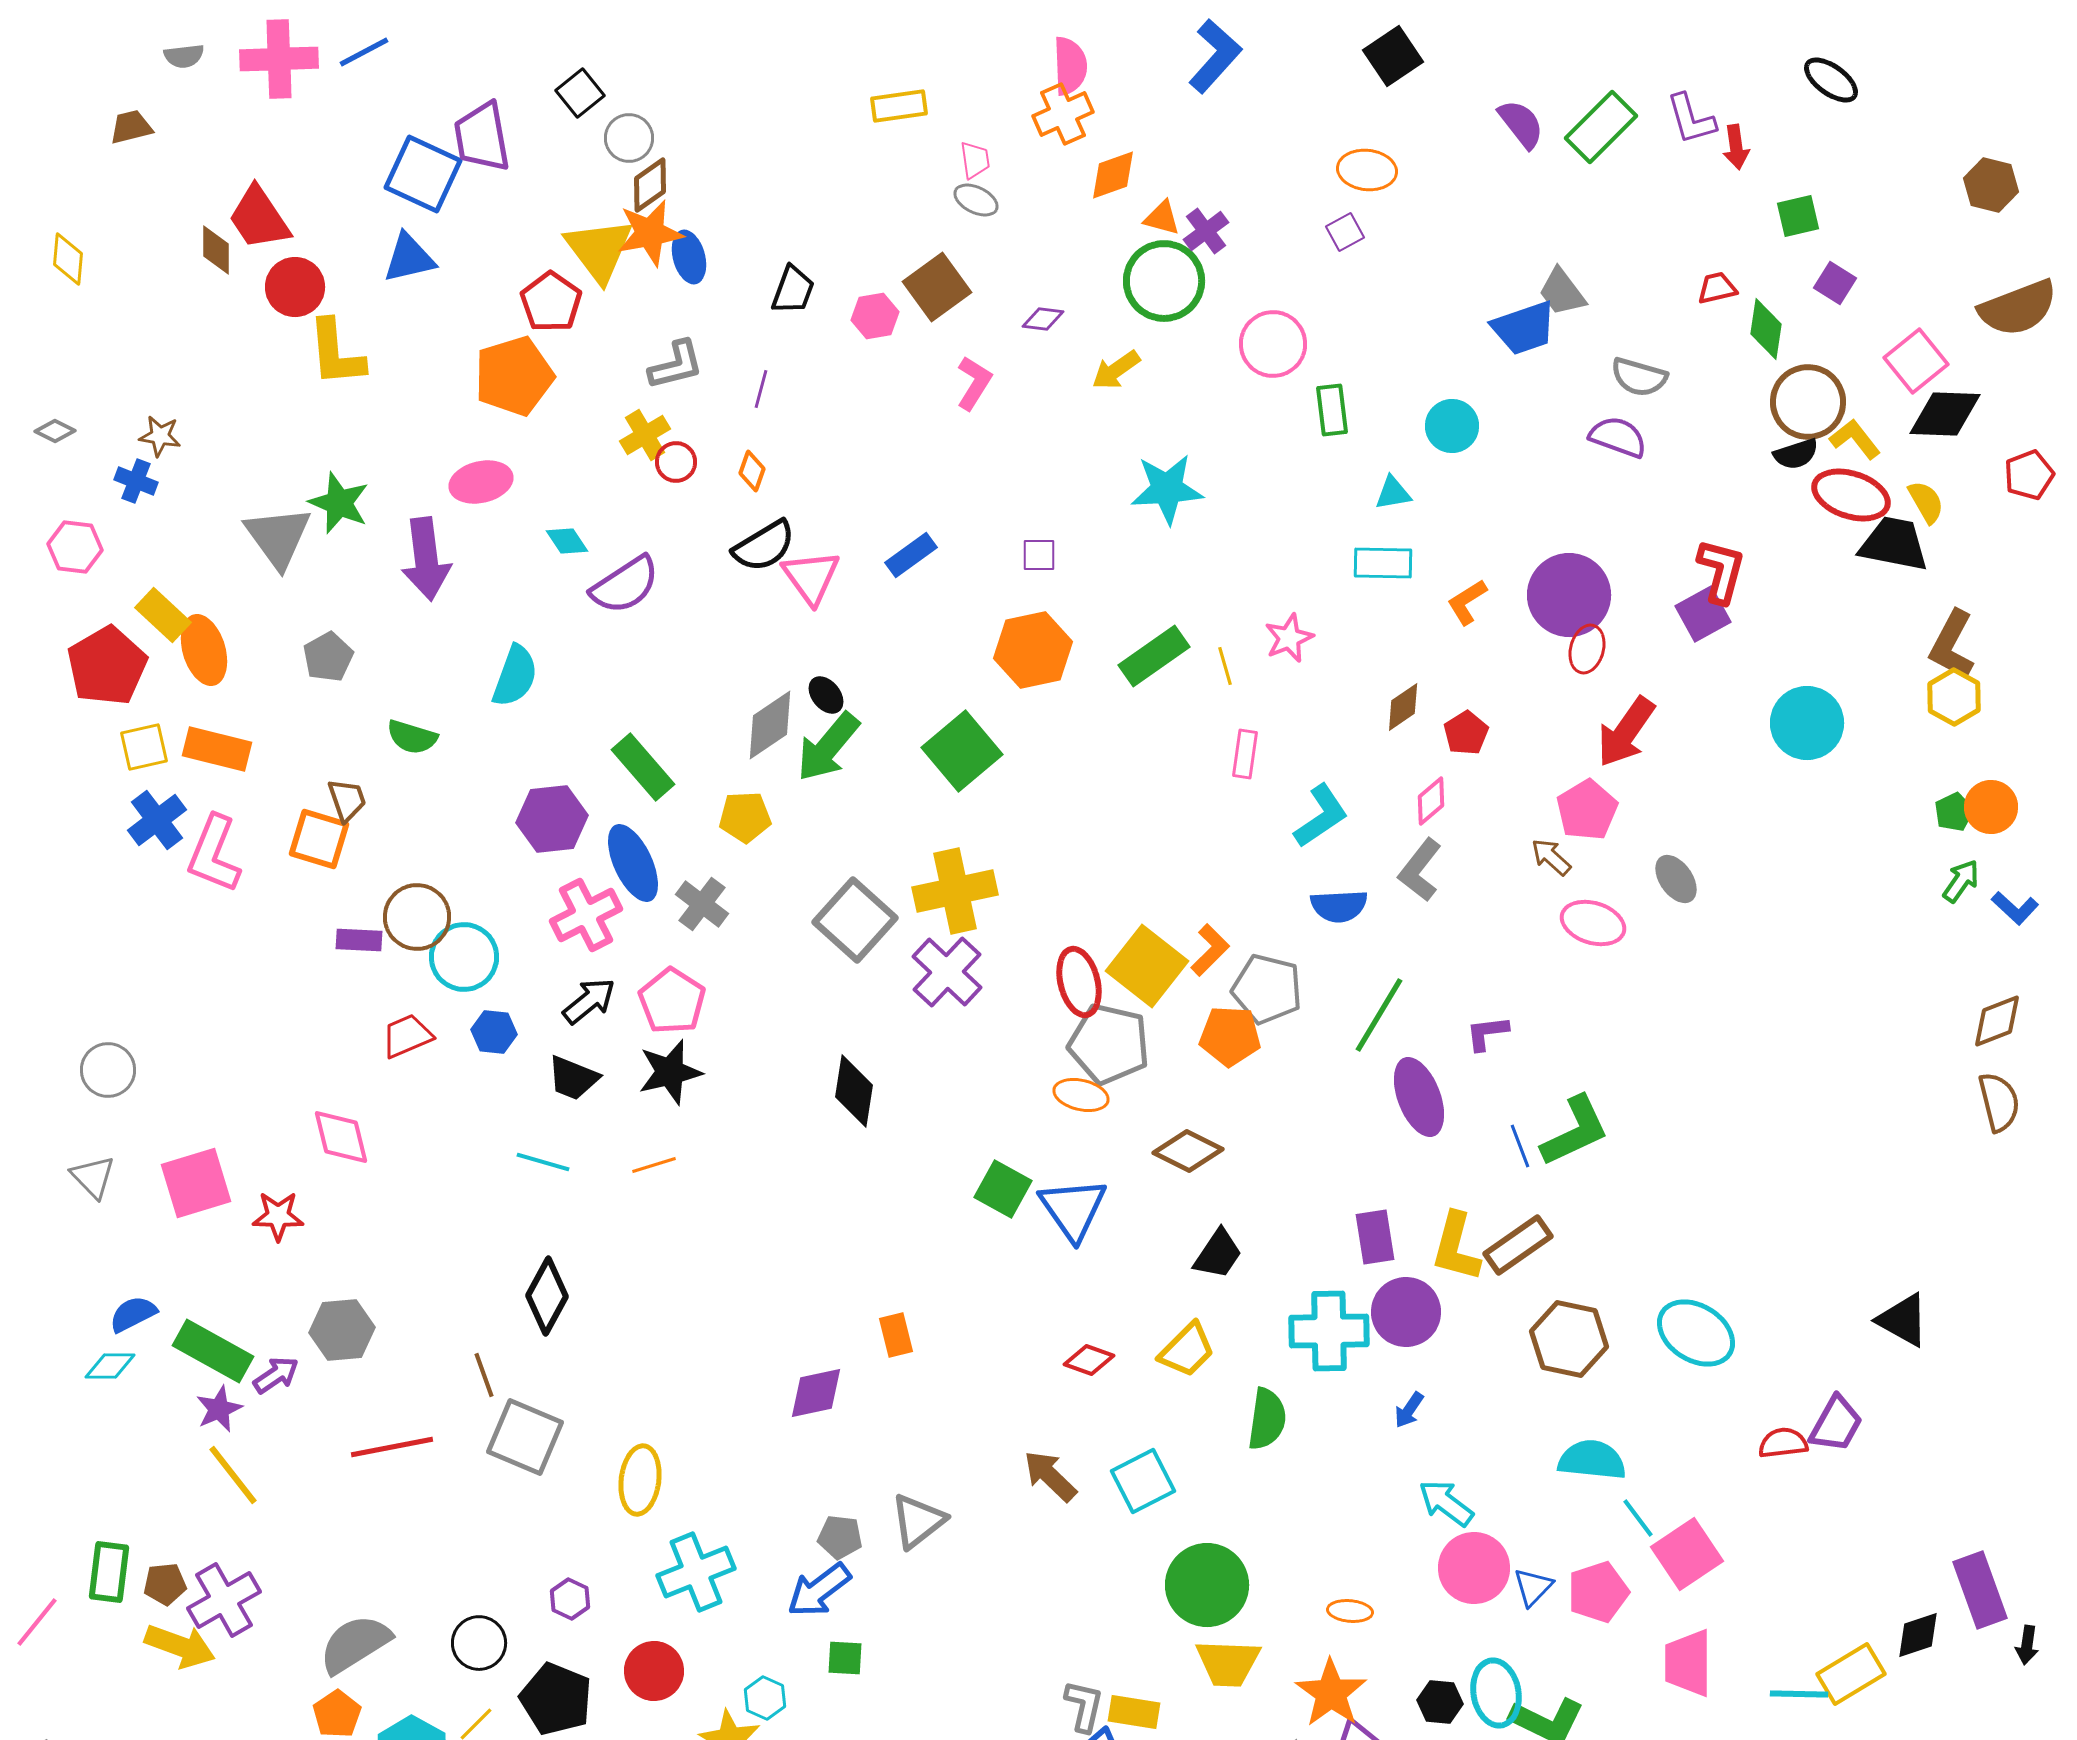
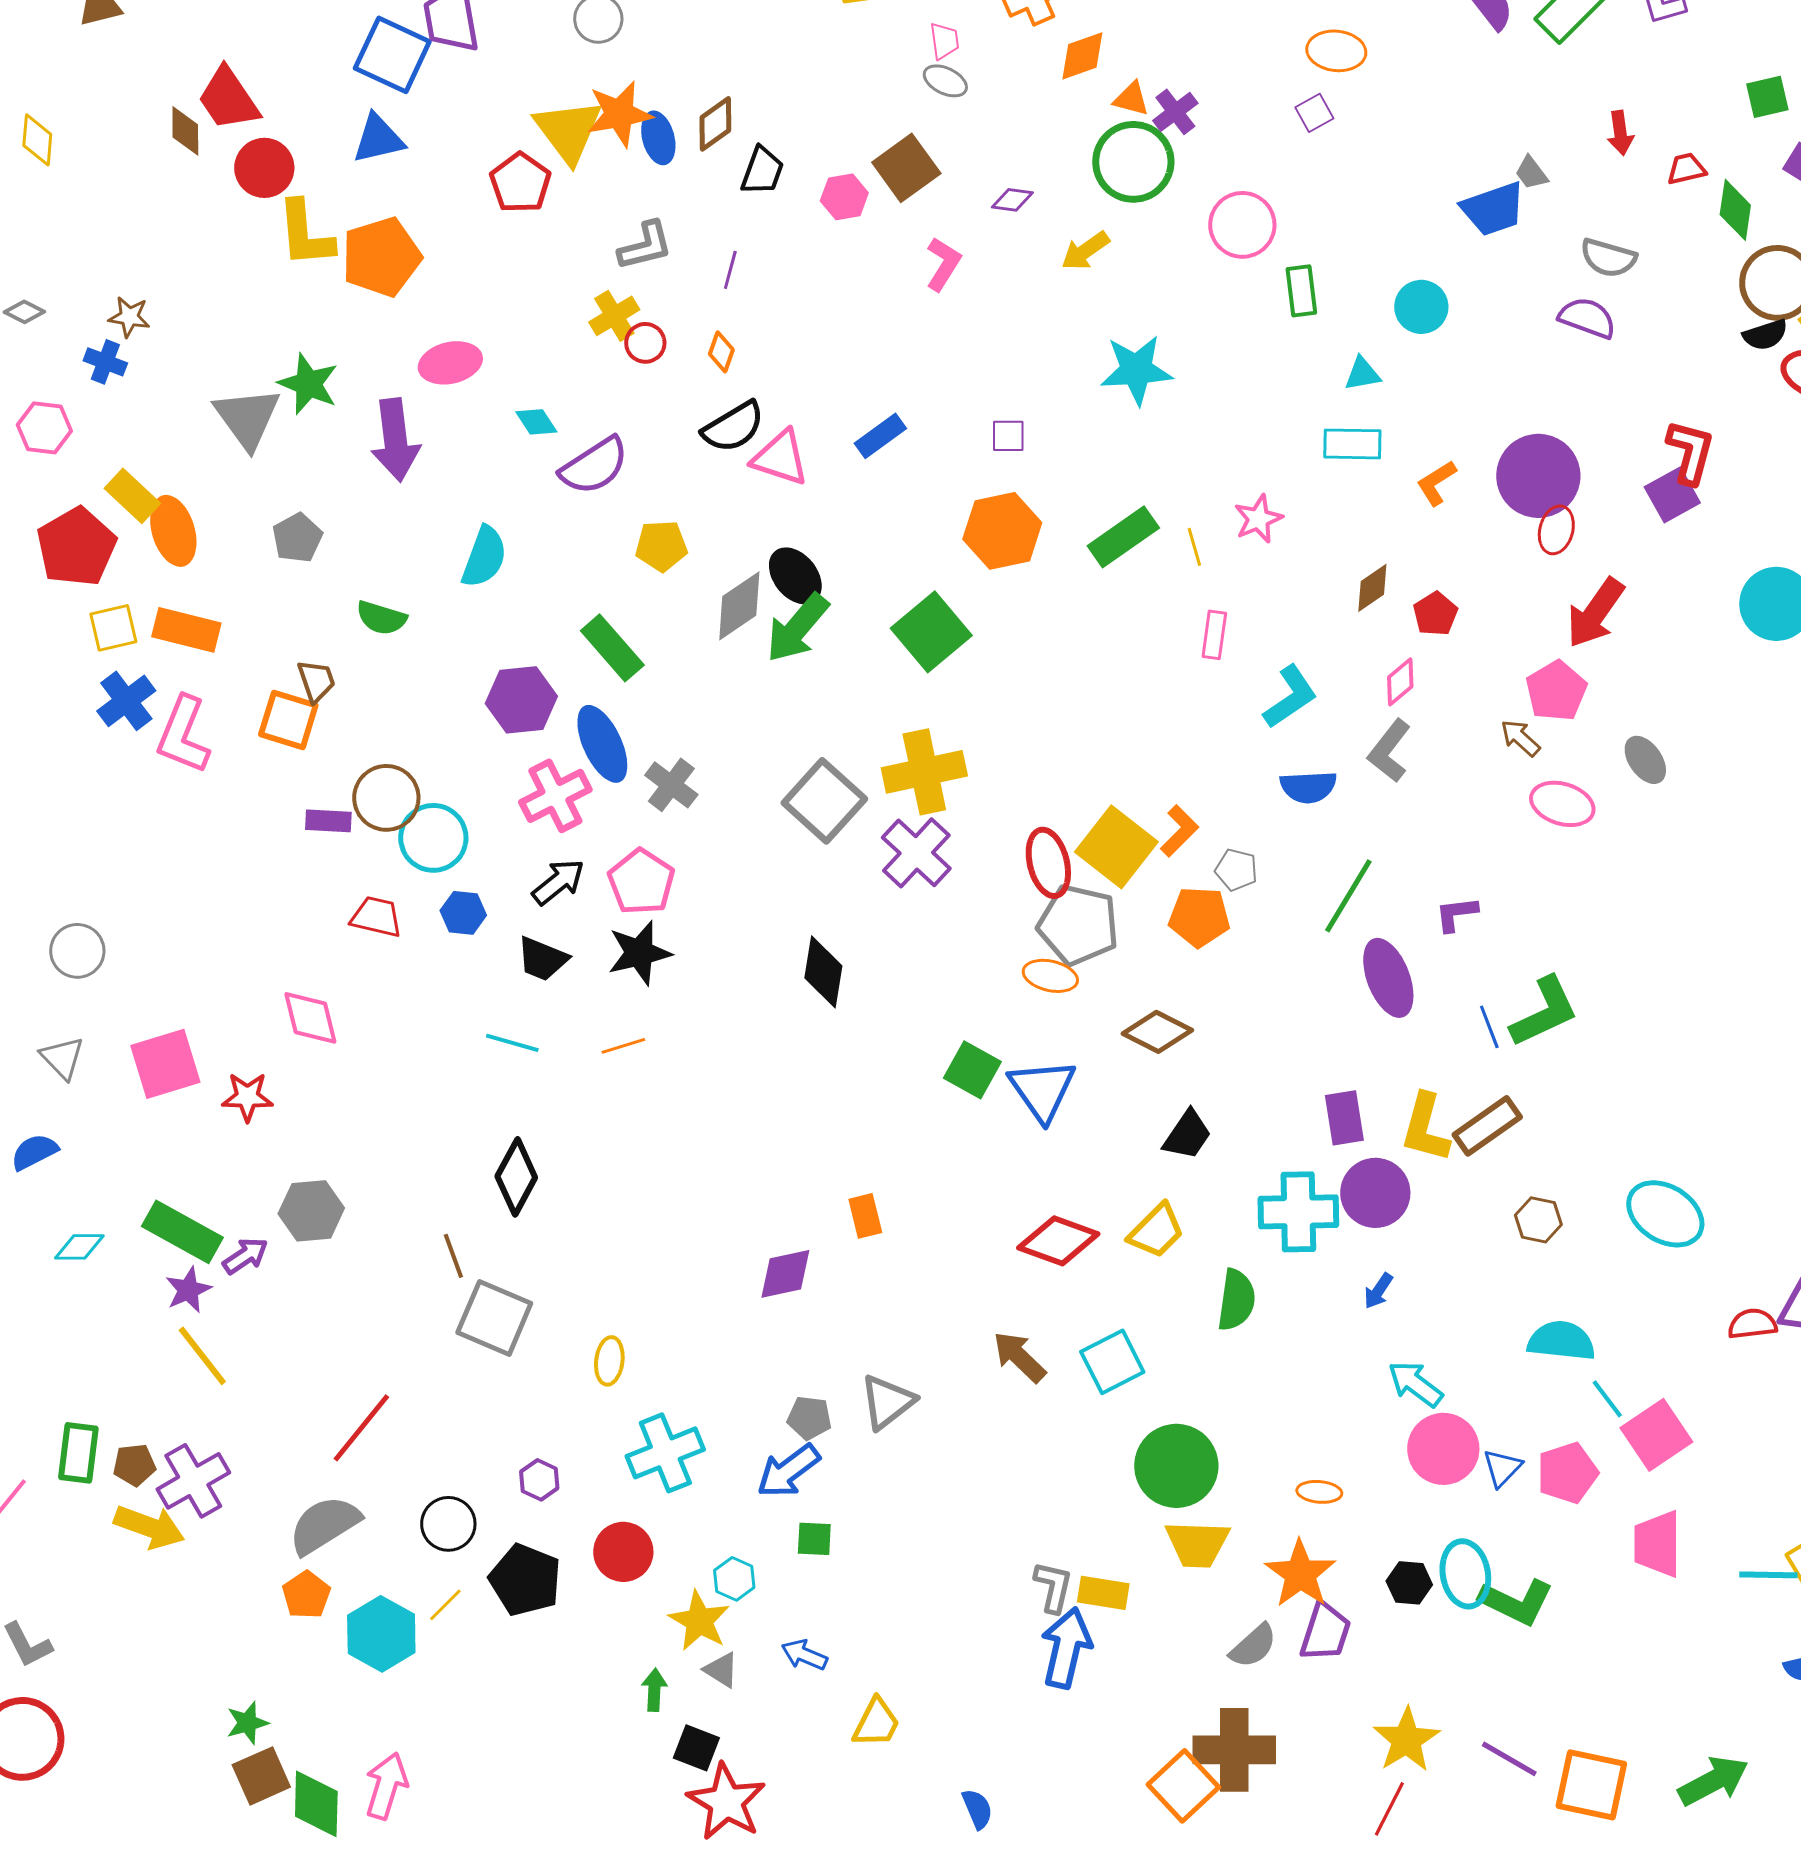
red arrow: (1736, 147) -> (1620, 133), moved
brown diamond: (650, 185) -> (715, 124), moved
gray trapezoid: (1562, 292) -> (1531, 173), size x0.7
orange pentagon: (514, 376) -> (381, 257), moved
pink triangle: (811, 577) -> (780, 458), turned -36
black ellipse: (826, 695) -> (795, 576), size x1.5
yellow pentagon: (745, 817) -> (661, 546), moved
gray pentagon: (1267, 989) -> (1236, 870), size x0.6
red trapezoid: (407, 1036) -> (376, 917), turned 36
blue semicircle: (133, 1314) -> (34, 1152), moved
brown hexagon: (1569, 1339) -> (1538, 1220), size x0.6
red diamond: (1089, 1360) -> (1058, 1241), size x1.6
red line: (392, 1447) -> (361, 1428), moved, turned -40
yellow ellipse: (640, 1480) -> (609, 1361), size x0.7

